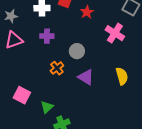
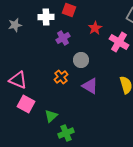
red star: (87, 12) -> (95, 28), moved
purple cross: (47, 36) -> (63, 38), moved, turned -32
pink triangle: (14, 40) -> (18, 80), moved, turned 42

